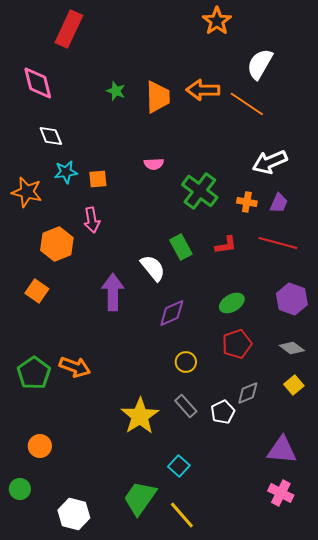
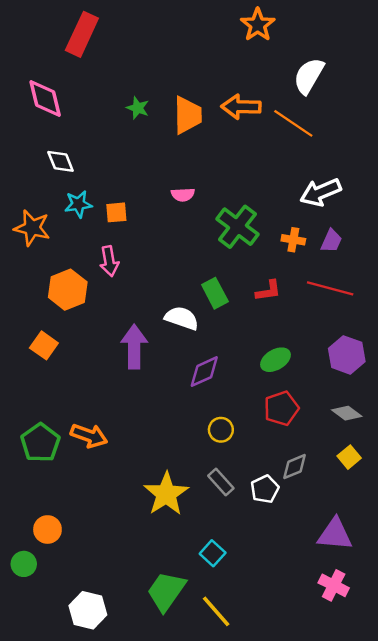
white semicircle: (153, 268) -> (182, 318), turned -32
green circle: (20, 489) -> (24, 564), moved

